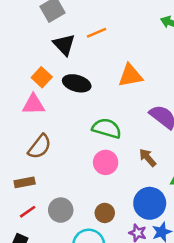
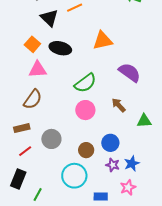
pink triangle: (34, 105) -> (38, 70), moved
green semicircle: (107, 128) -> (85, 83), turned 130
blue circle: (150, 203) -> (110, 143), moved, size x0.7
gray circle: (61, 210) -> (51, 139), moved

